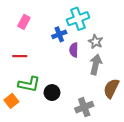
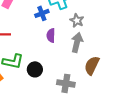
purple semicircle: (74, 50) -> (51, 35), moved
gray cross: (84, 107) -> (66, 83), turned 30

